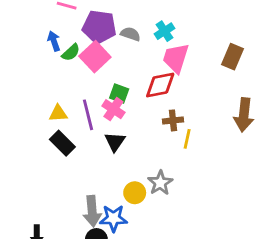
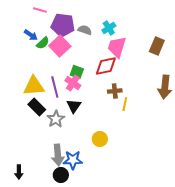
blue arrow: (54, 41) -> (31, 35), turned 144
yellow triangle: (58, 113) -> (34, 86), size x1.6
gray star: (160, 183) -> (56, 119), moved
yellow circle: (135, 193) -> (100, 139), moved

